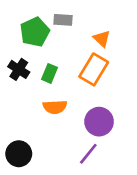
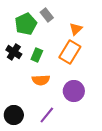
gray rectangle: (63, 20) -> (47, 15), turned 48
orange triangle: (102, 39) -> (76, 29), turned 32
purple line: (88, 154) -> (47, 115), moved

